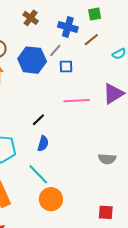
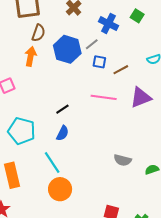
green square: (95, 14) -> (137, 16), turned 32
brown line: (91, 40) -> (121, 70), moved

